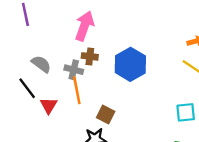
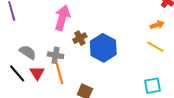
brown cross: (90, 56) -> (80, 38), moved, turned -32
red triangle: (49, 105) -> (37, 73), moved

